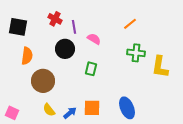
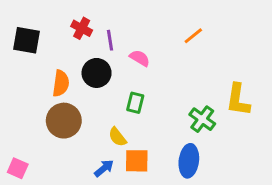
green cross: (136, 53) -> (202, 119), moved, turned 30
orange semicircle: (27, 56) -> (61, 83), moved
blue ellipse: (127, 108) -> (189, 161), turned 30
yellow semicircle: (49, 110) -> (117, 137), moved

